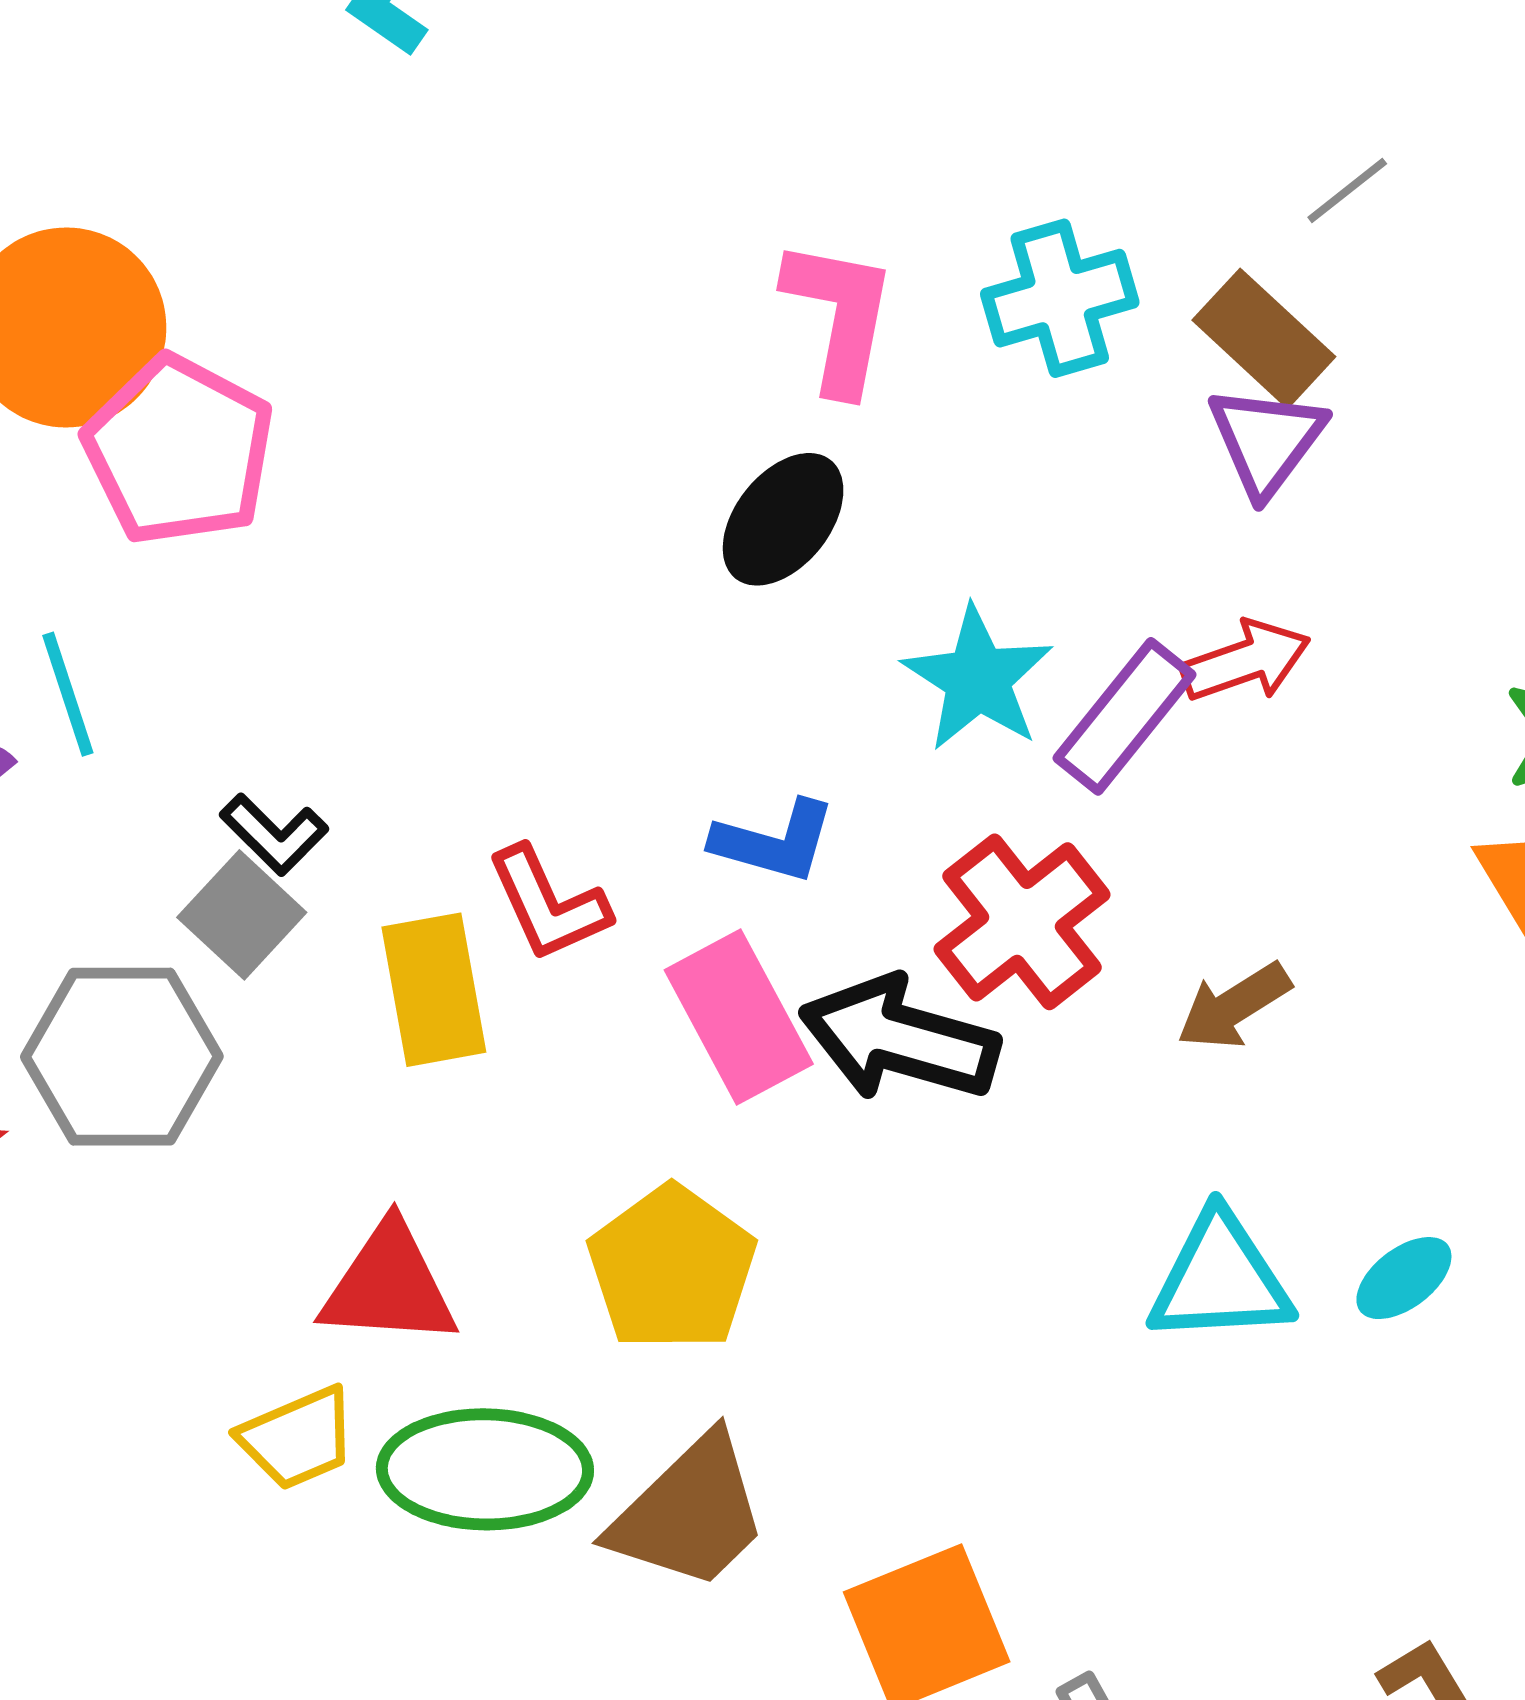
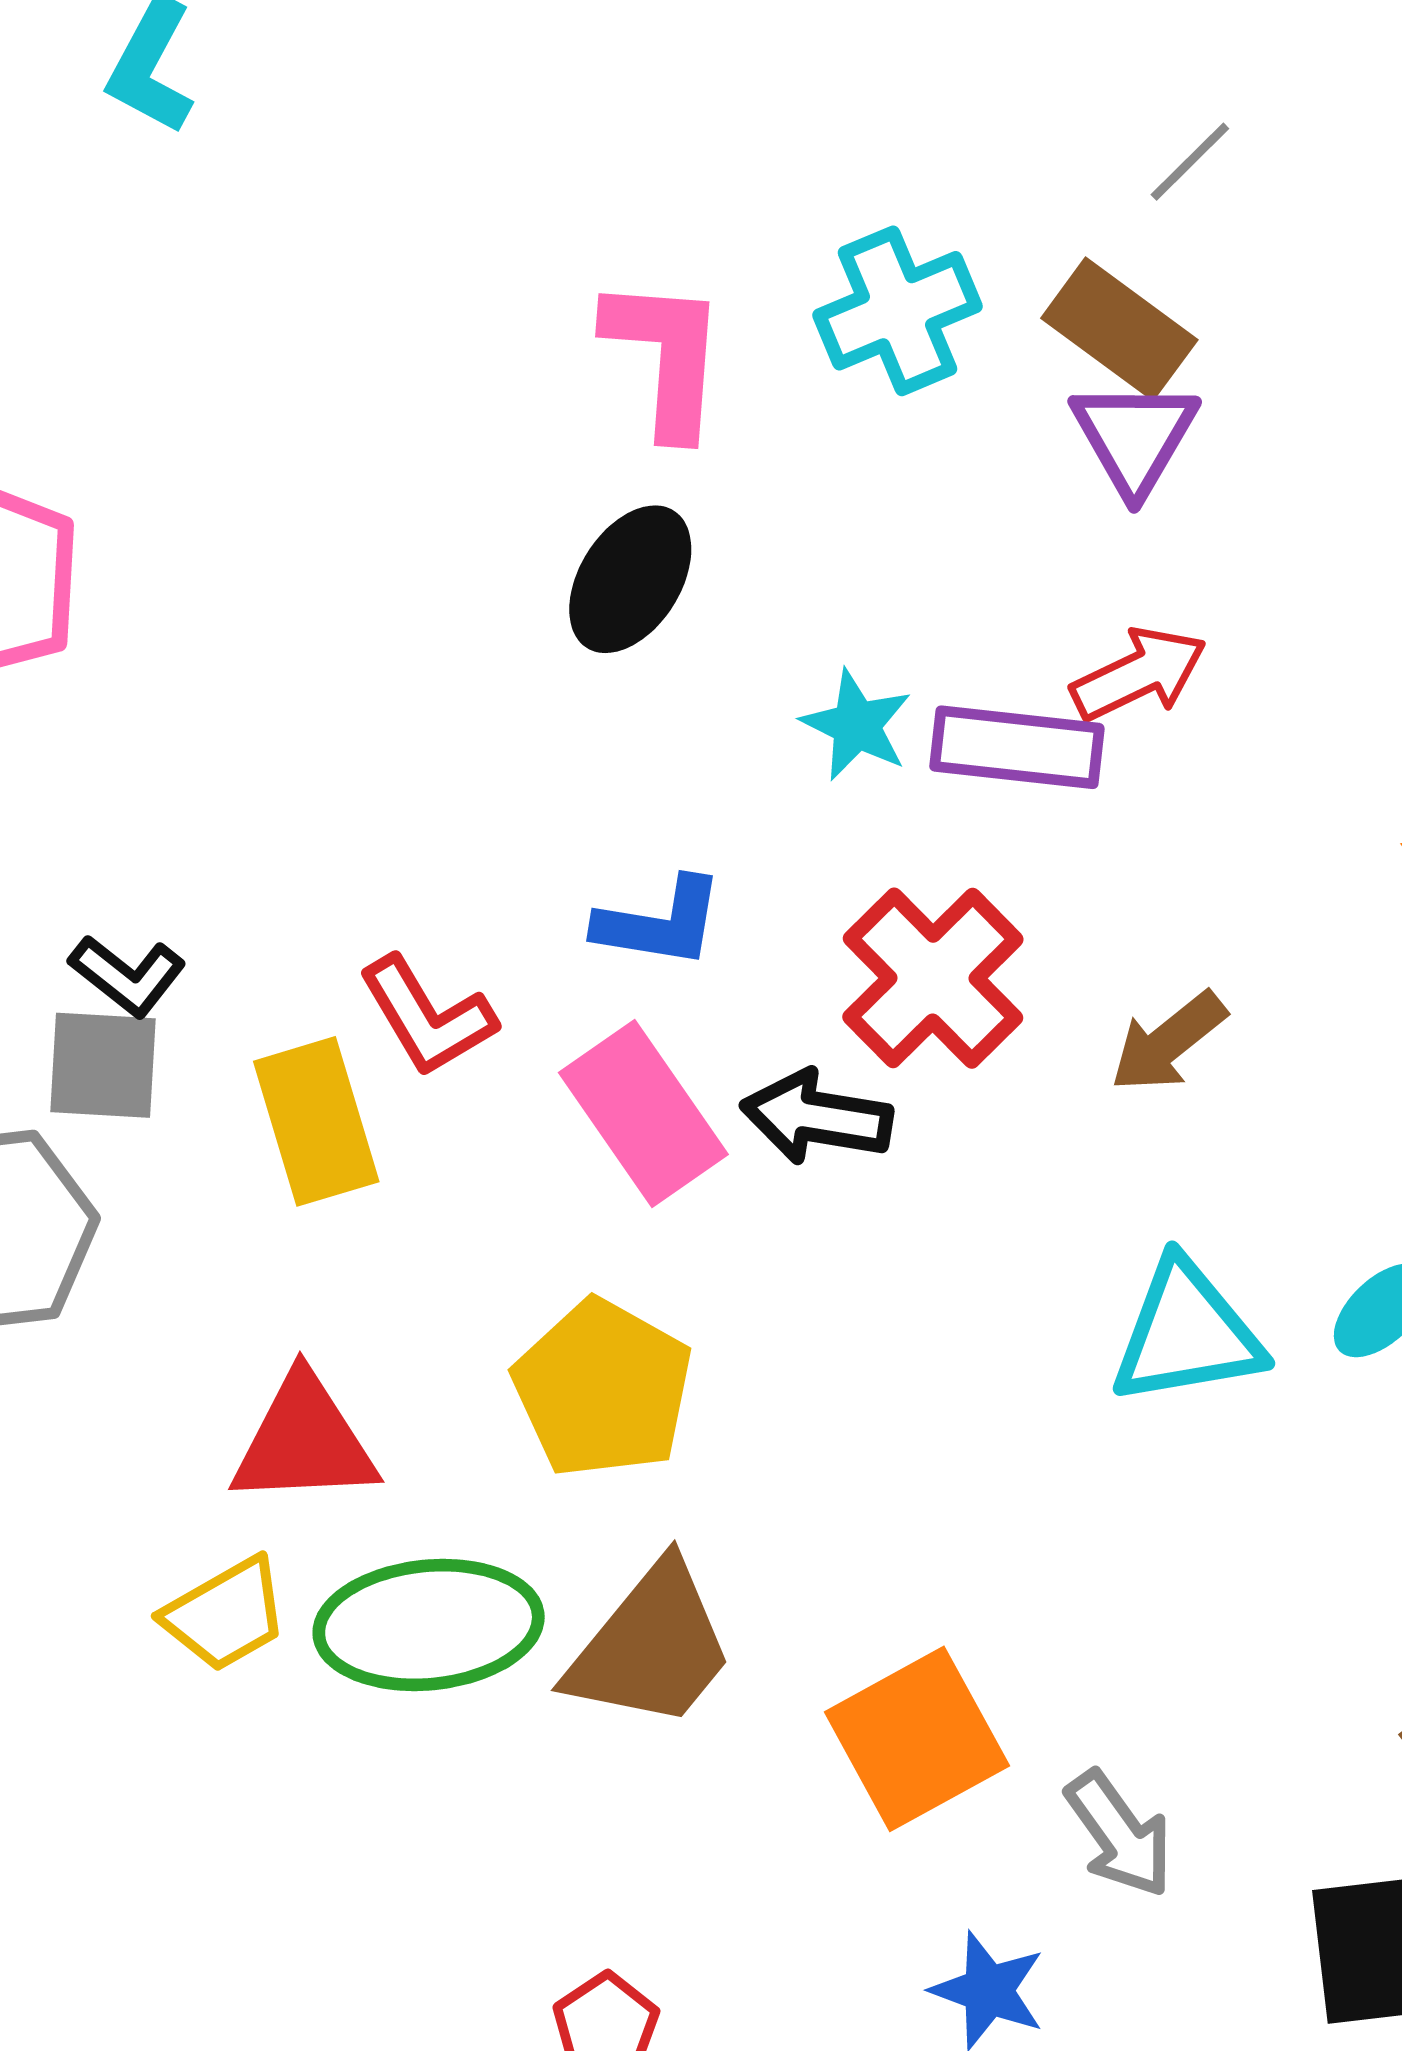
cyan star: (978, 679) -> (856, 725), size x0.7
purple rectangle: (1124, 716) -> (1017, 747), turned 64
gray square: (242, 915) -> (103, 1065), turned -33
black arrow: (899, 1039) -> (817, 1117), size x0.7

